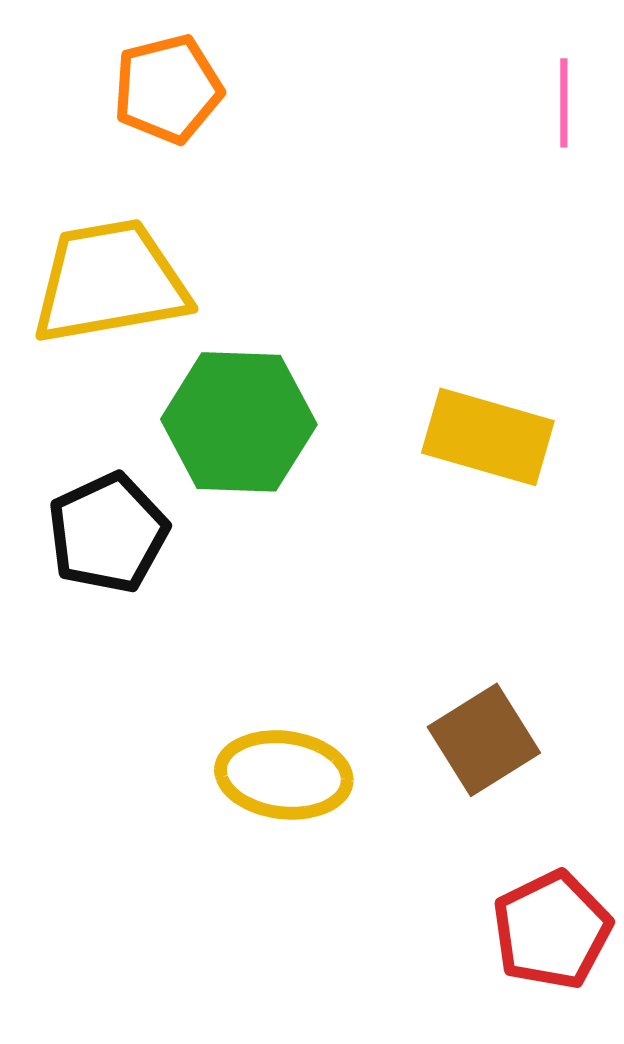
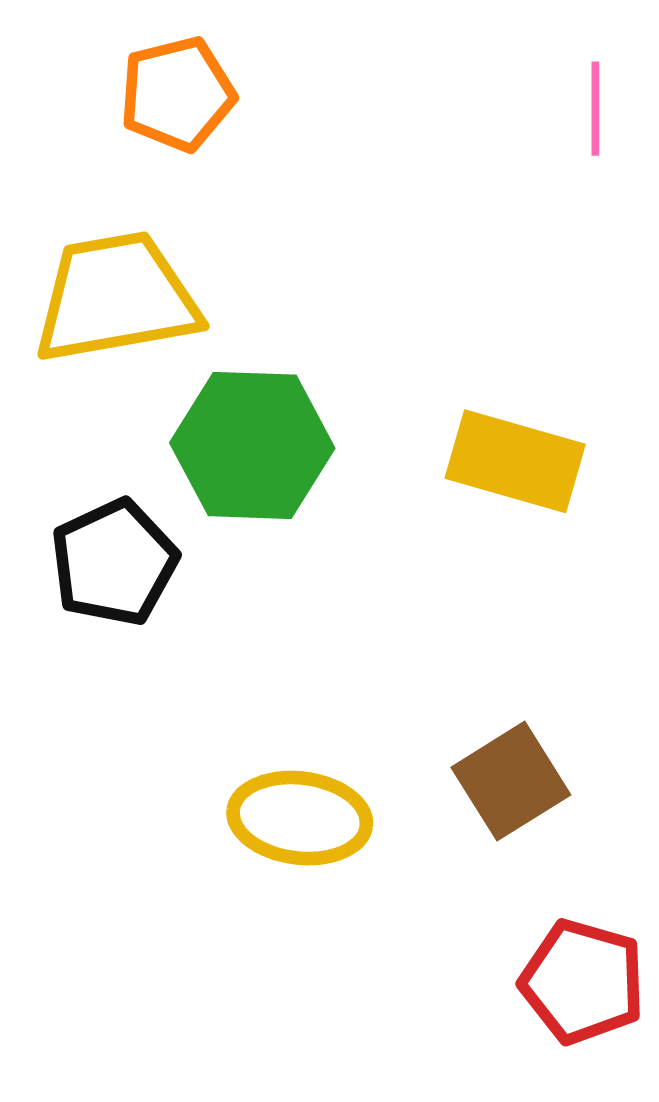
red pentagon: (552, 930) -> (583, 982), turned -30

